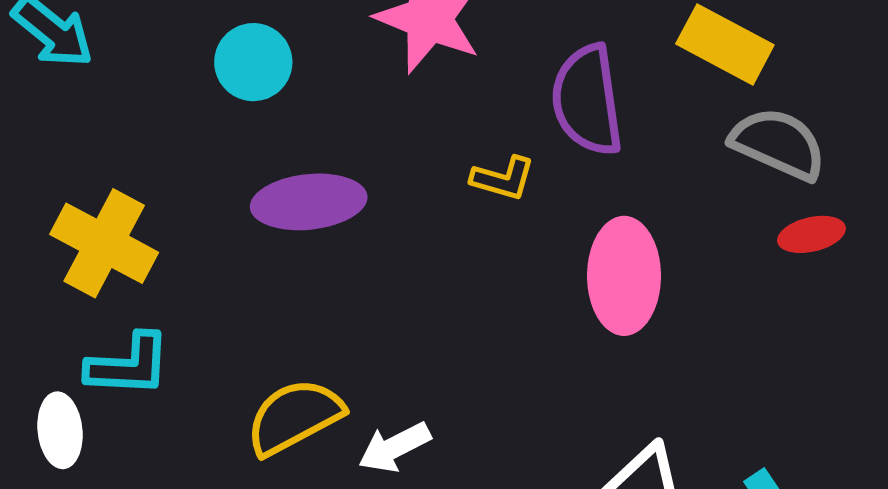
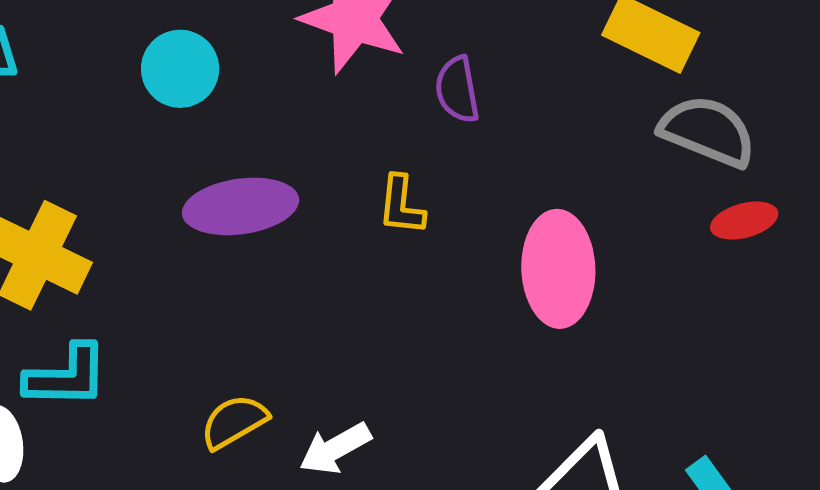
purple semicircle: (587, 100) -> (457, 90), moved, size x0.6
yellow L-shape: (503, 178) -> (401, 205), moved, turned 82
yellow semicircle: (294, 417) -> (234, 422), size x0.7

